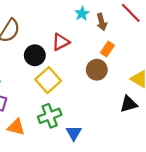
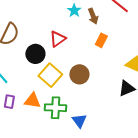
brown circle: (97, 70) -> (79, 74), moved
green cross: (50, 116) -> (56, 108), turned 30
orange triangle: (16, 127) -> (32, 101), moved

